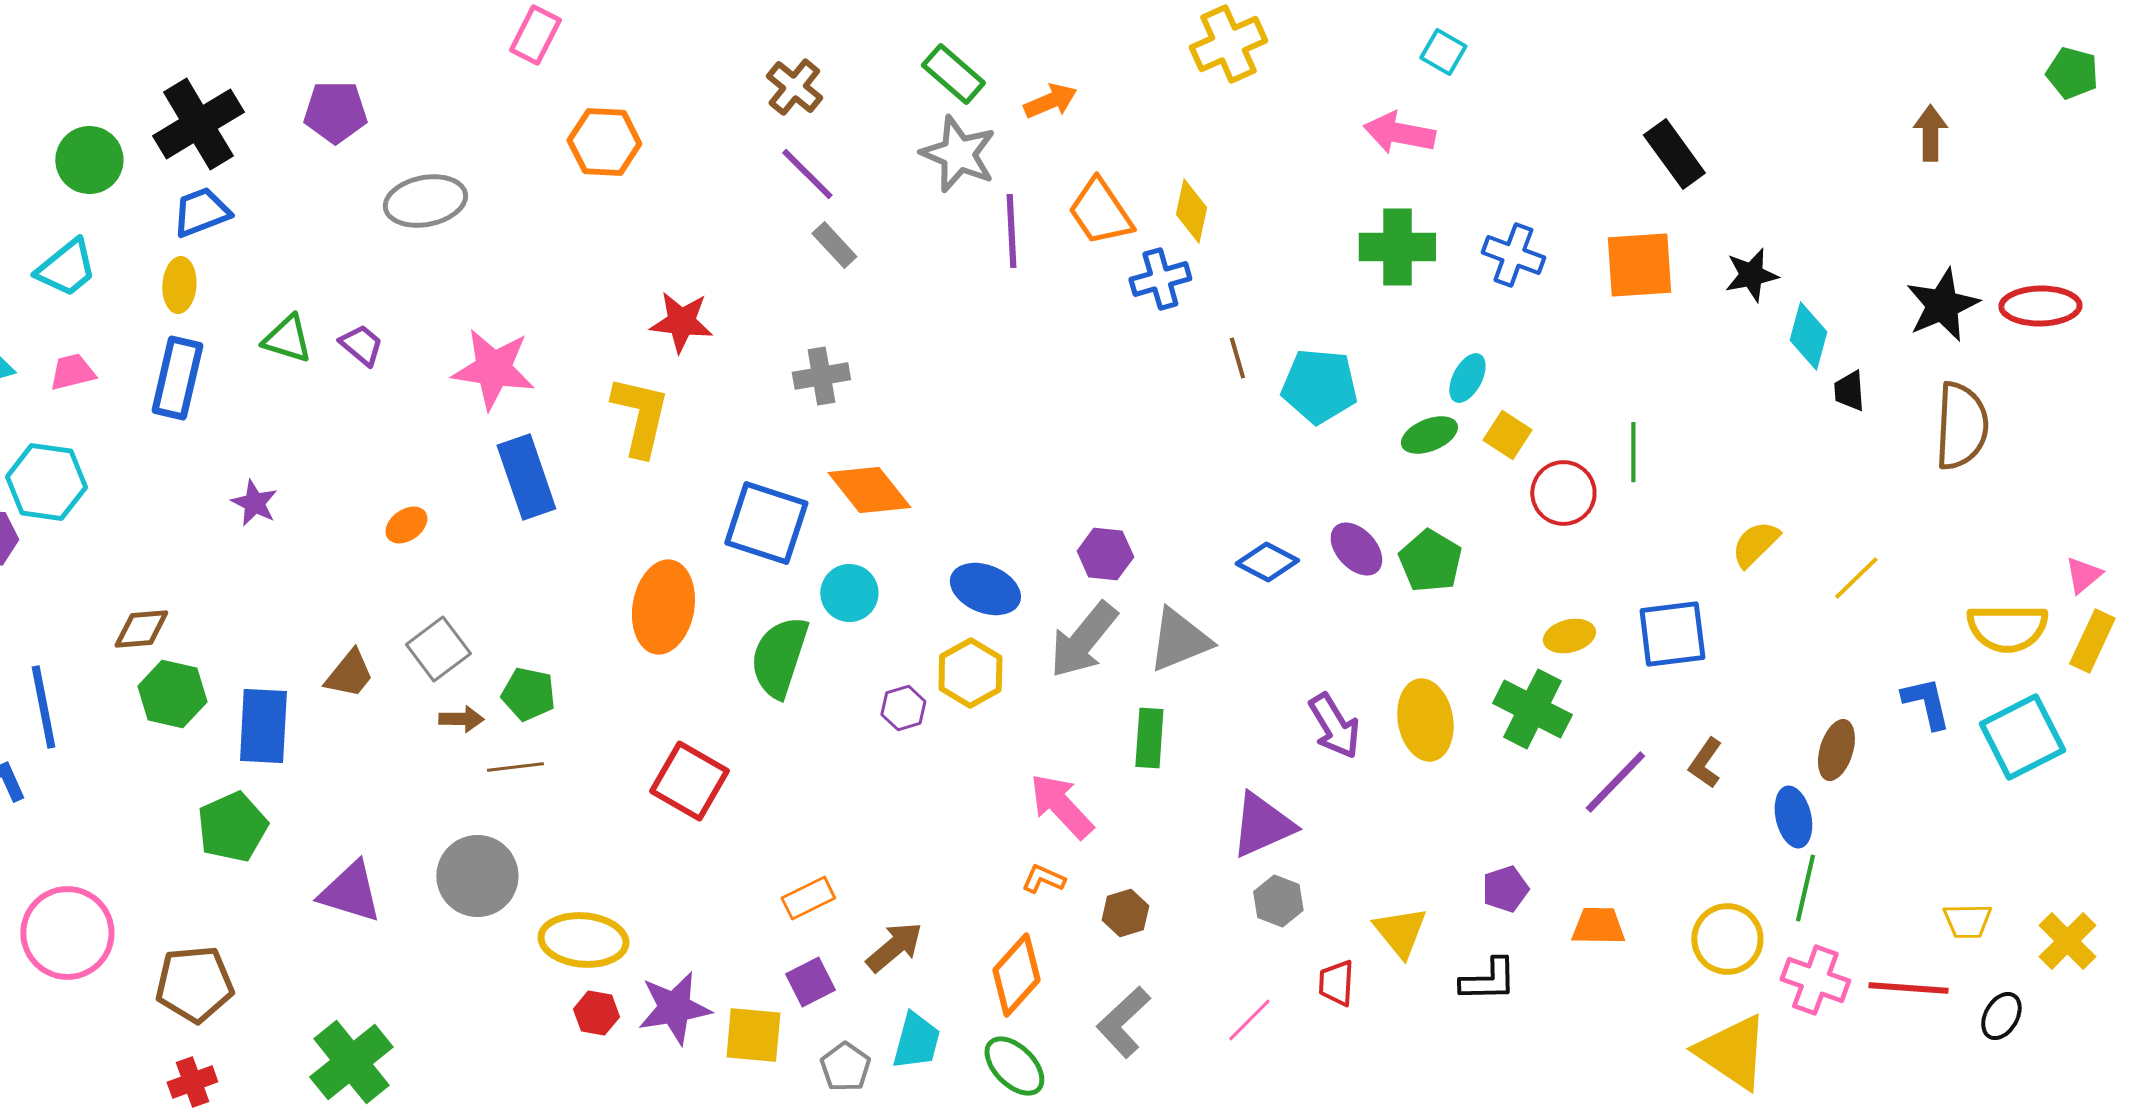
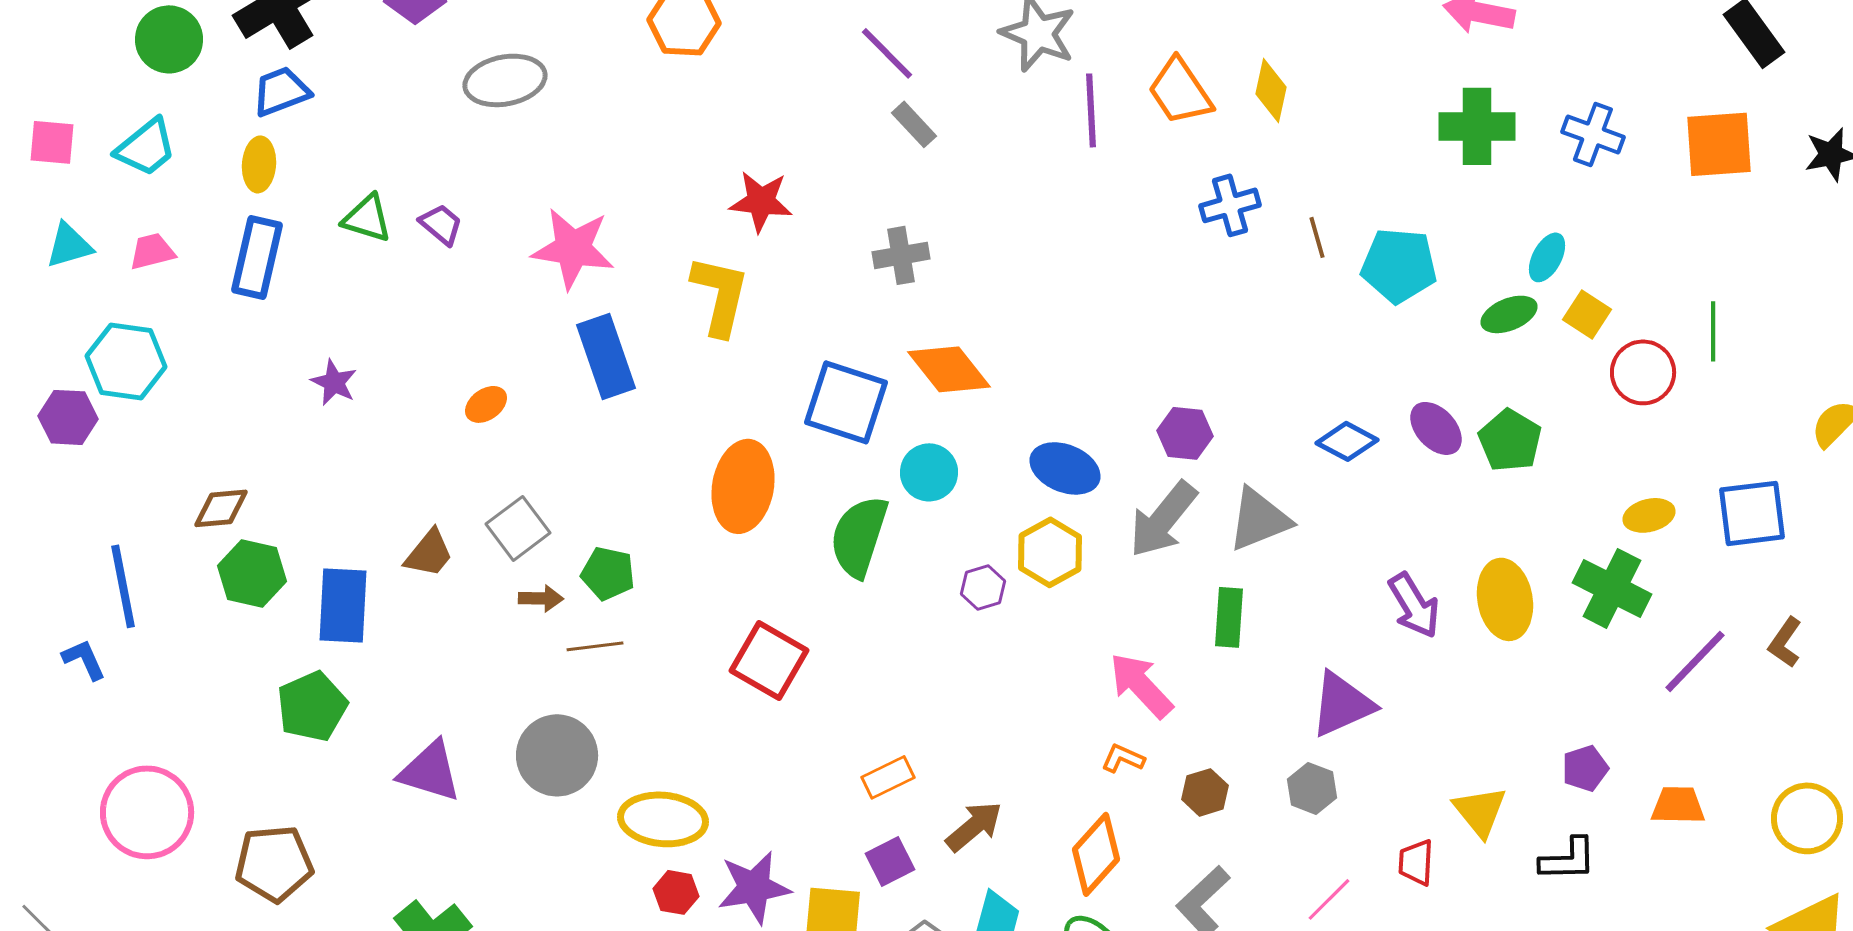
blue cross: (1160, 279) -> (1230, 205), moved
gray hexagon: (1278, 901) -> (1312, 788), moved

